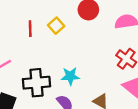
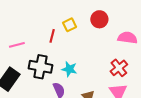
red line: (30, 29) -> (52, 36), moved

